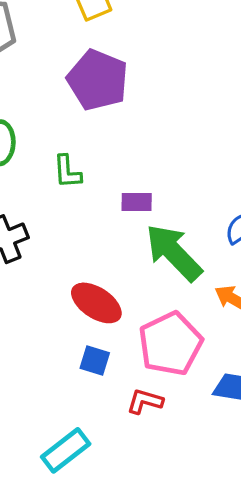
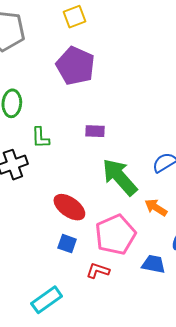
green L-shape: (67, 172) -> (40, 138), moved
purple rectangle: (137, 202) -> (95, 131), moved

